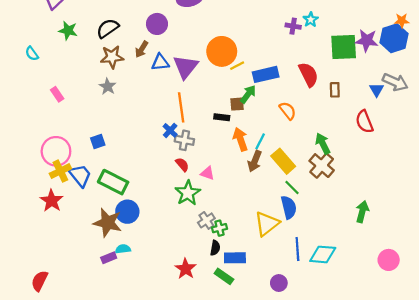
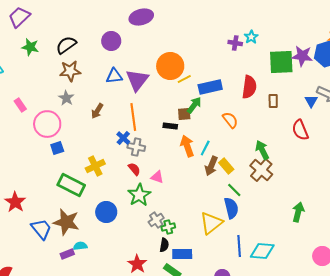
brown arrow: (142, 49) -> (97, 111), moved
red semicircle: (308, 74) -> (249, 87), turned 35
pink circle: (56, 151) -> (47, 124), moved
brown arrow: (255, 161) -> (211, 166), moved
yellow rectangle: (283, 161) -> (226, 166), size x0.7
yellow cross: (60, 171) -> (95, 166), moved
blue trapezoid: (80, 175) -> (41, 229), moved
blue circle: (127, 212) -> (106, 212), moved

